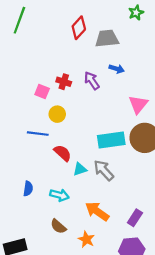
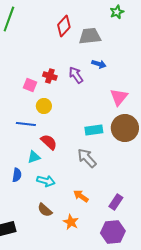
cyan rectangle: (111, 140) -> (94, 130), size x0.7
cyan triangle: (80, 169) -> (34, 157), moved
orange arrow: (97, 211) -> (81, 196), size x0.7

